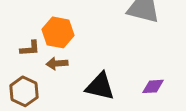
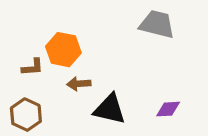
brown arrow: (57, 63) -> (79, 84), moved

